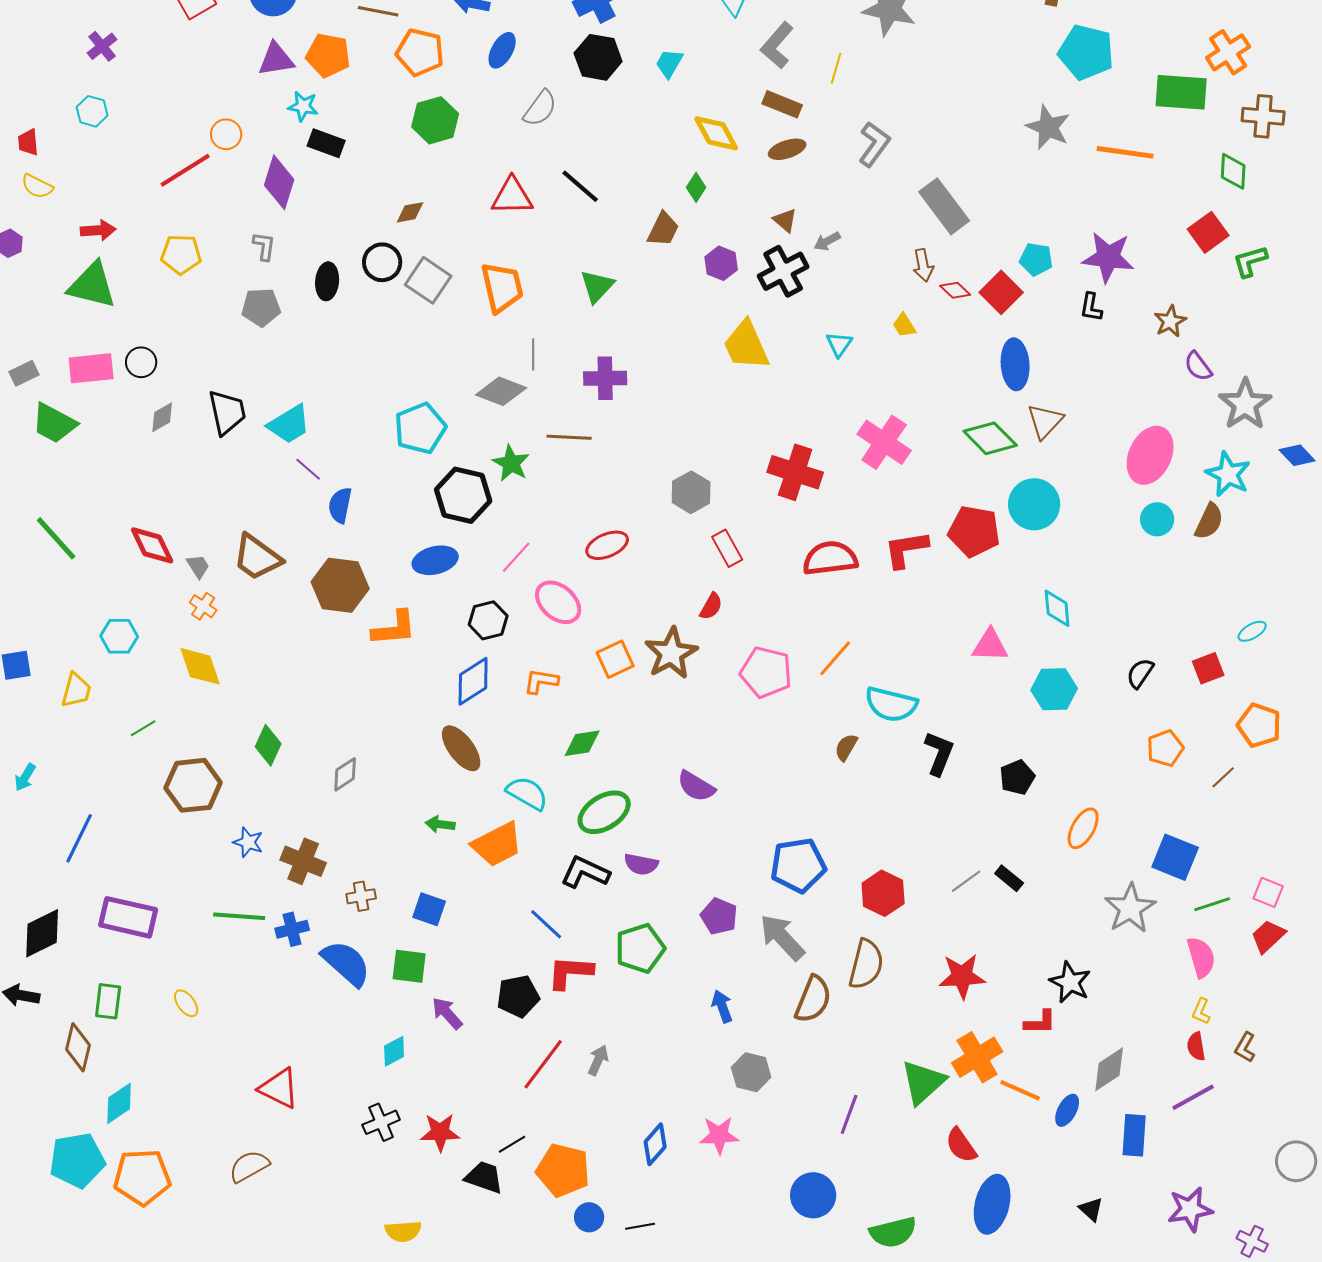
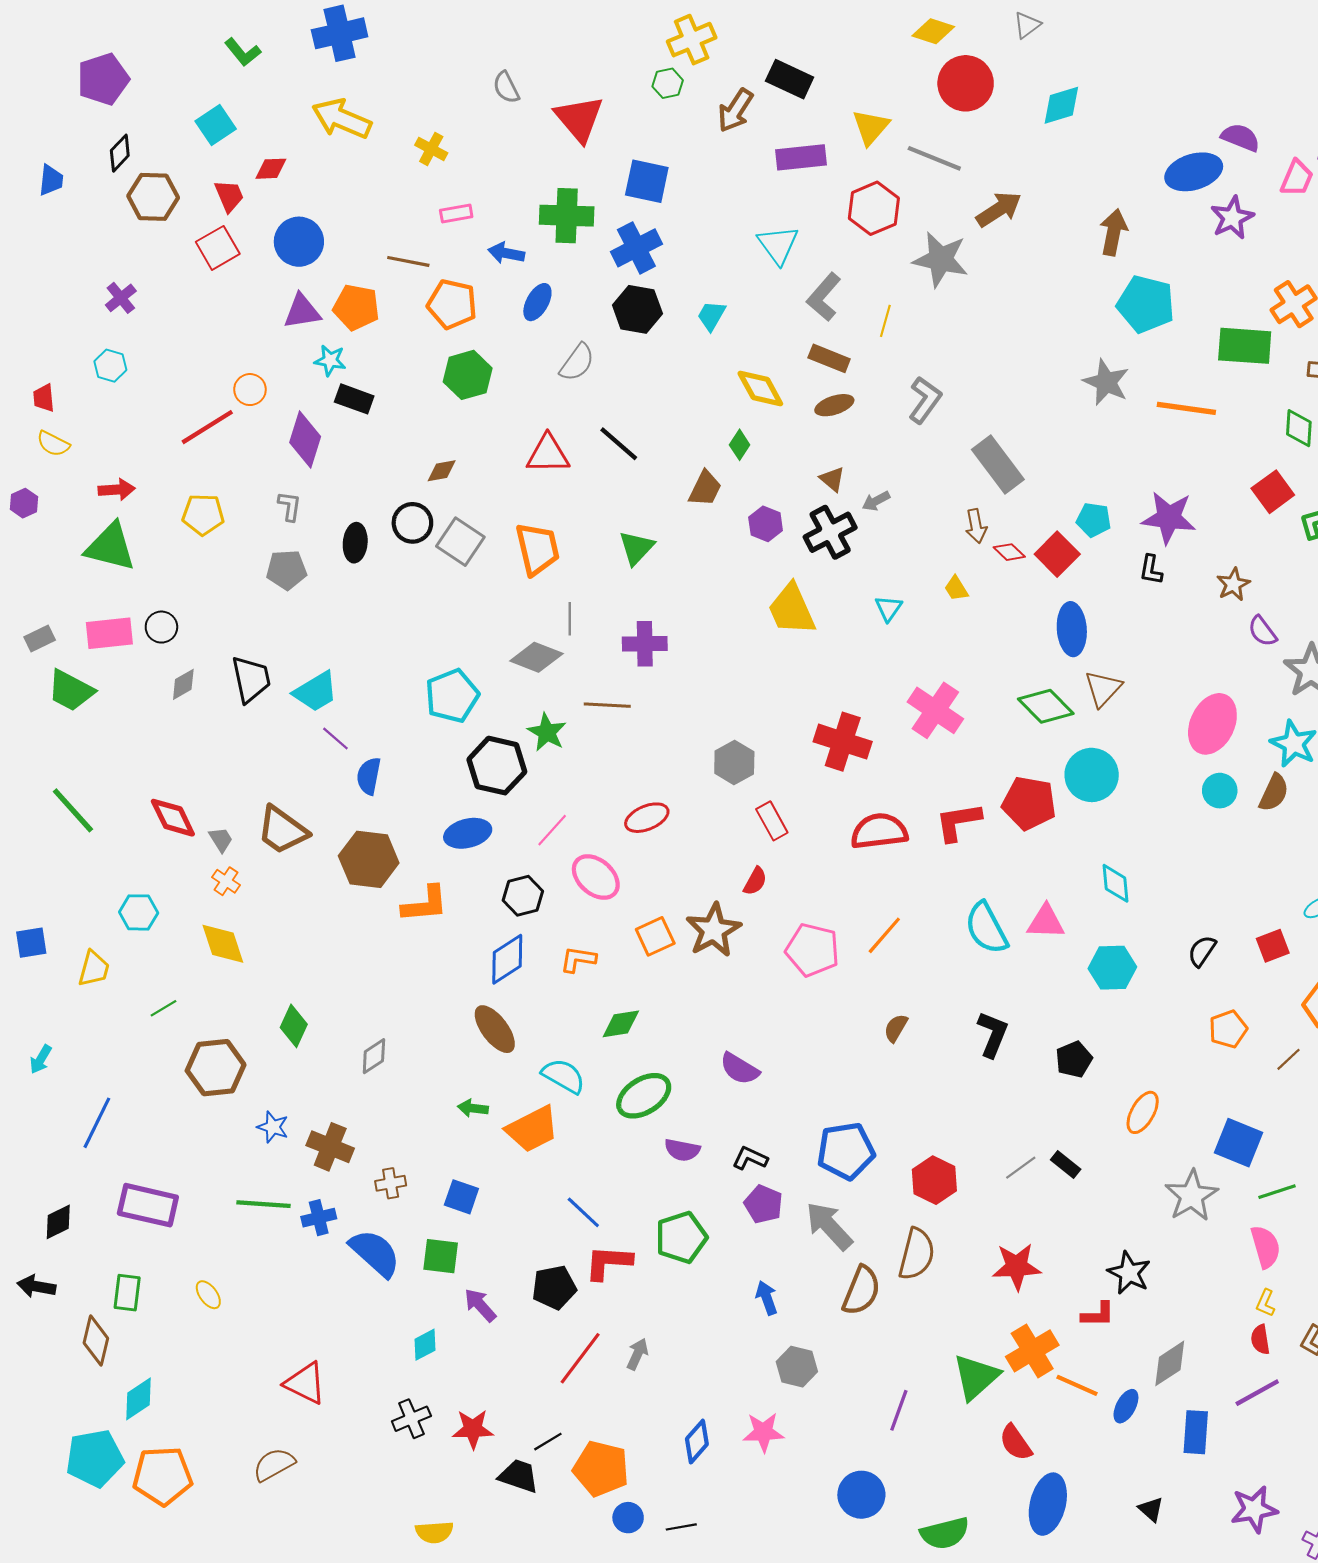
cyan semicircle: (891, 704) -> (986, 928), moved, turned 48
black L-shape: (585, 872) -> (750, 1158), moved, size x0.7
black diamond: (42, 933) -> (58, 1222), size x0.7

